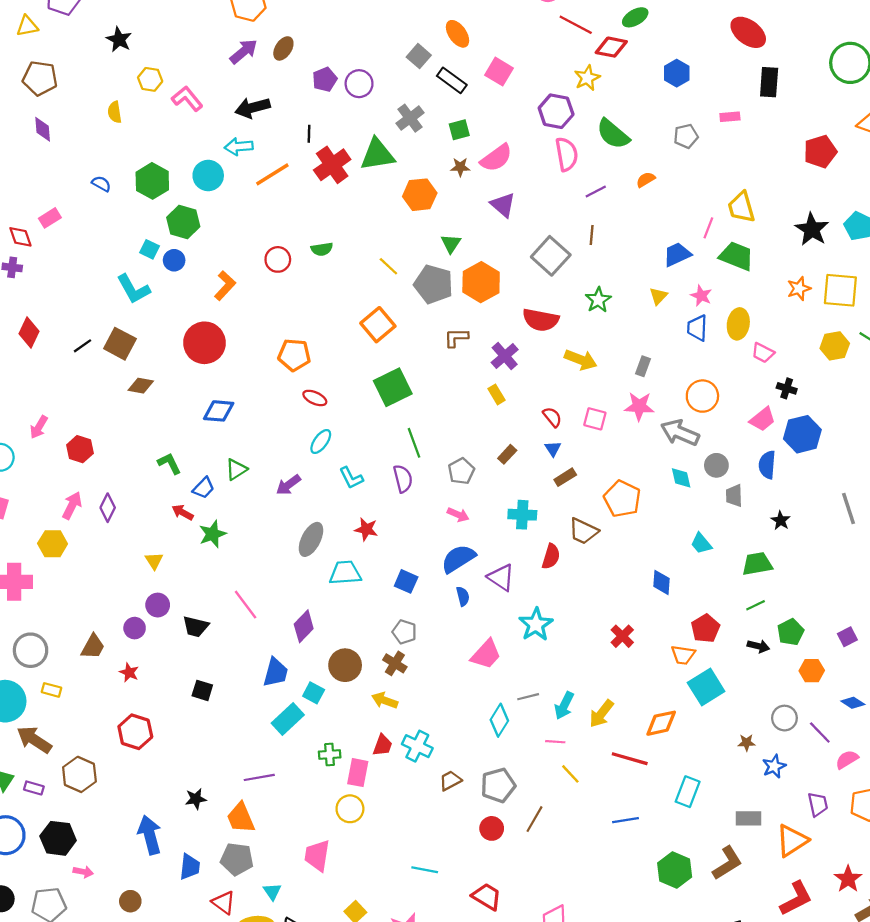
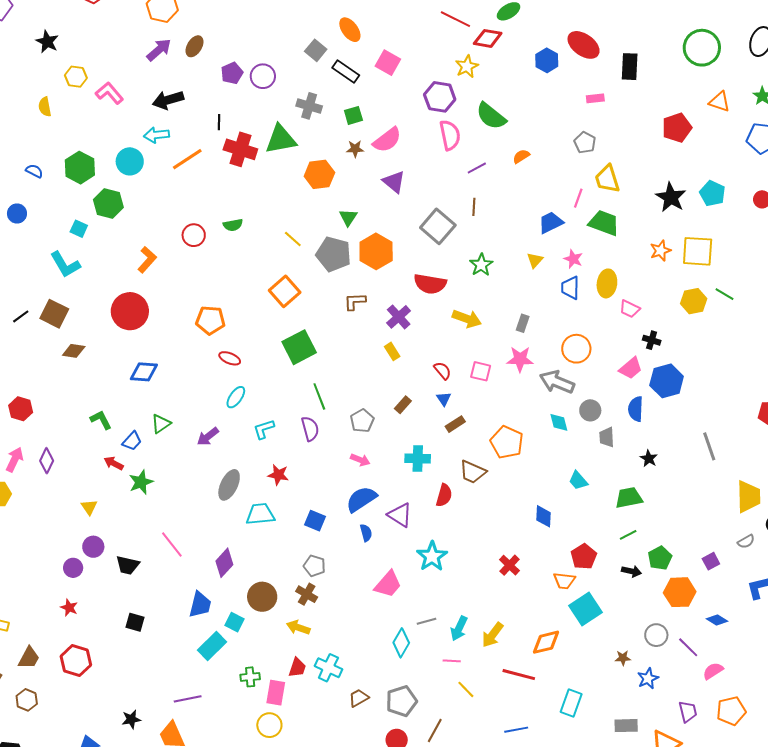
red ellipse: (748, 32) -> (584, 45), moved
gray cross: (410, 118) -> (309, 106), turned -35
gray pentagon: (686, 136) -> (585, 143), moved, turned -30
red cross: (332, 165) -> (240, 149), turned -36
blue circle: (174, 260) -> (17, 213), moved
cyan L-shape: (351, 478) -> (264, 429), turned 100
brown trapezoid: (93, 647) -> (29, 658), moved
orange hexagon: (812, 671) -> (680, 592), size x1.4
brown hexagon: (79, 774) -> (27, 700), size x0.7

